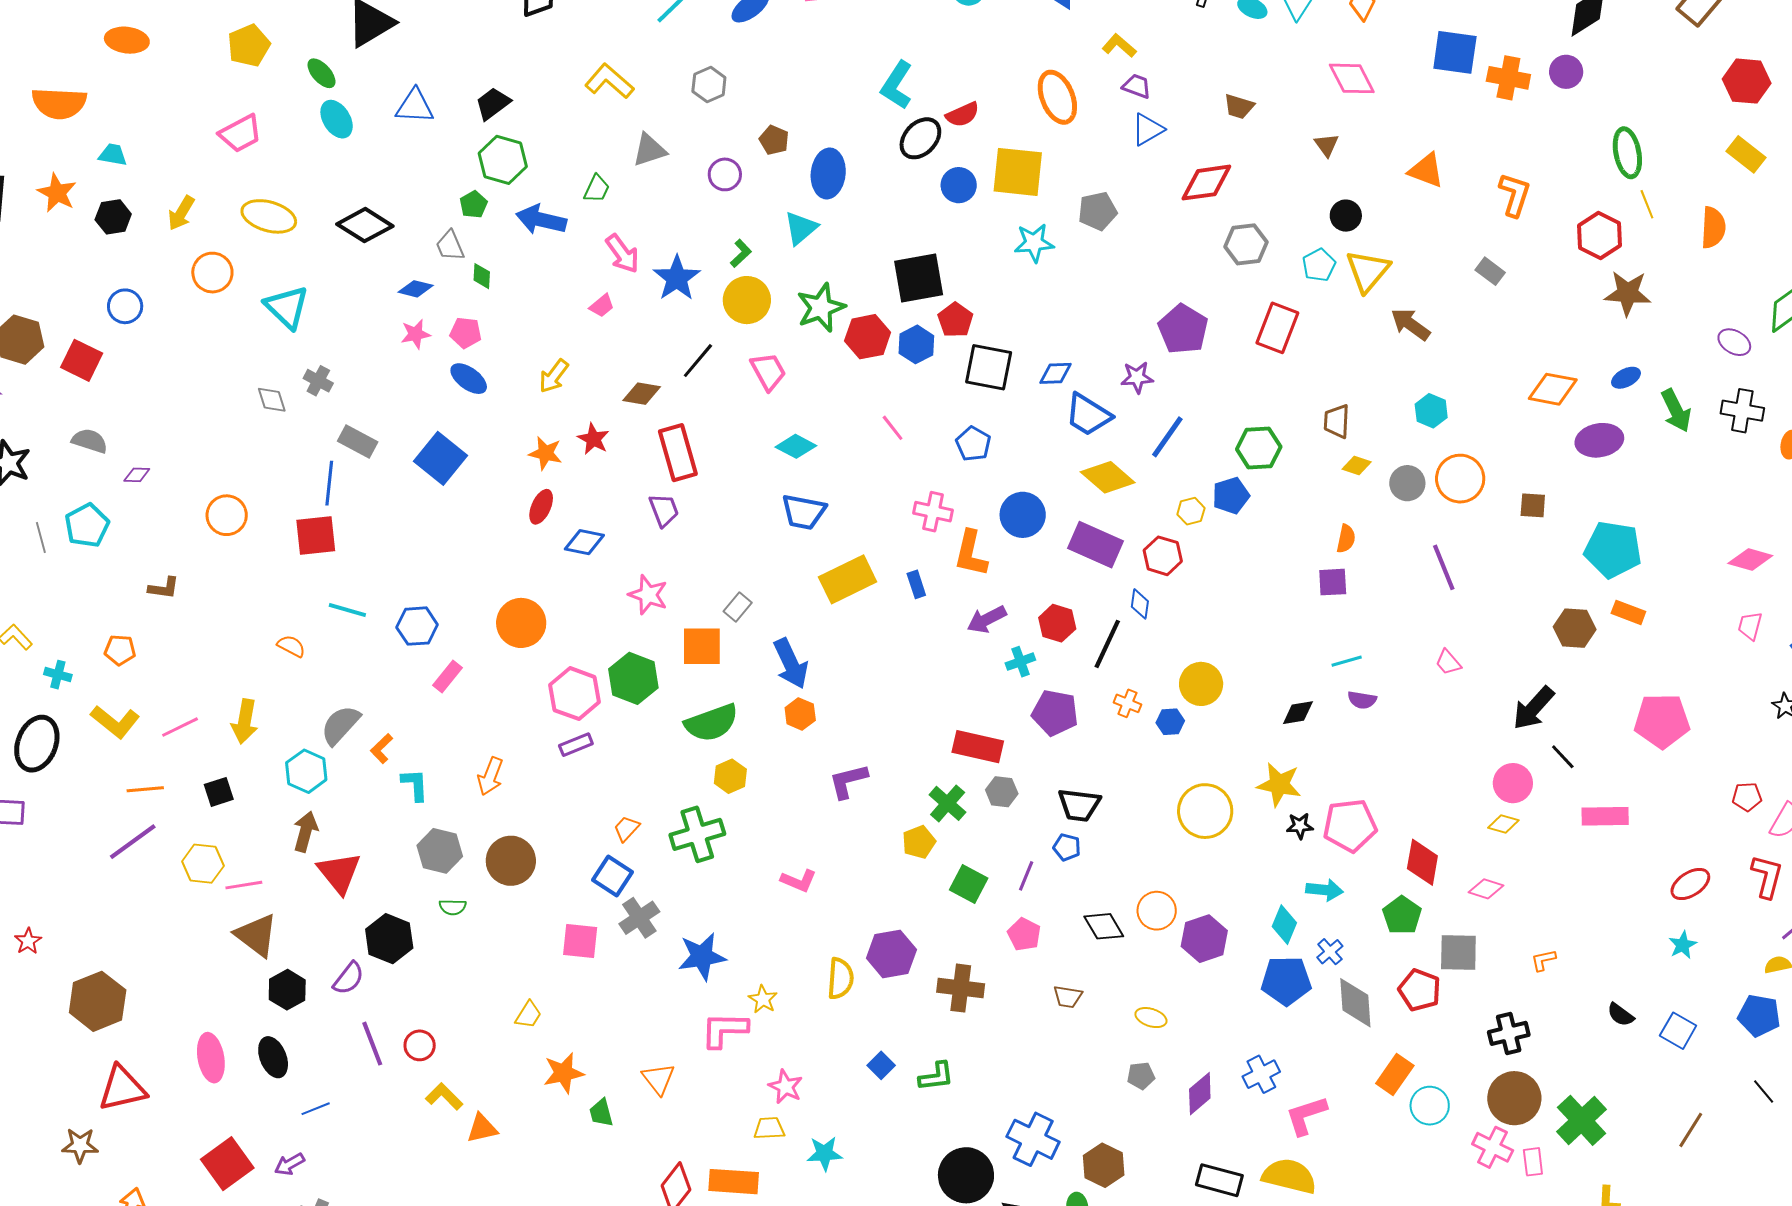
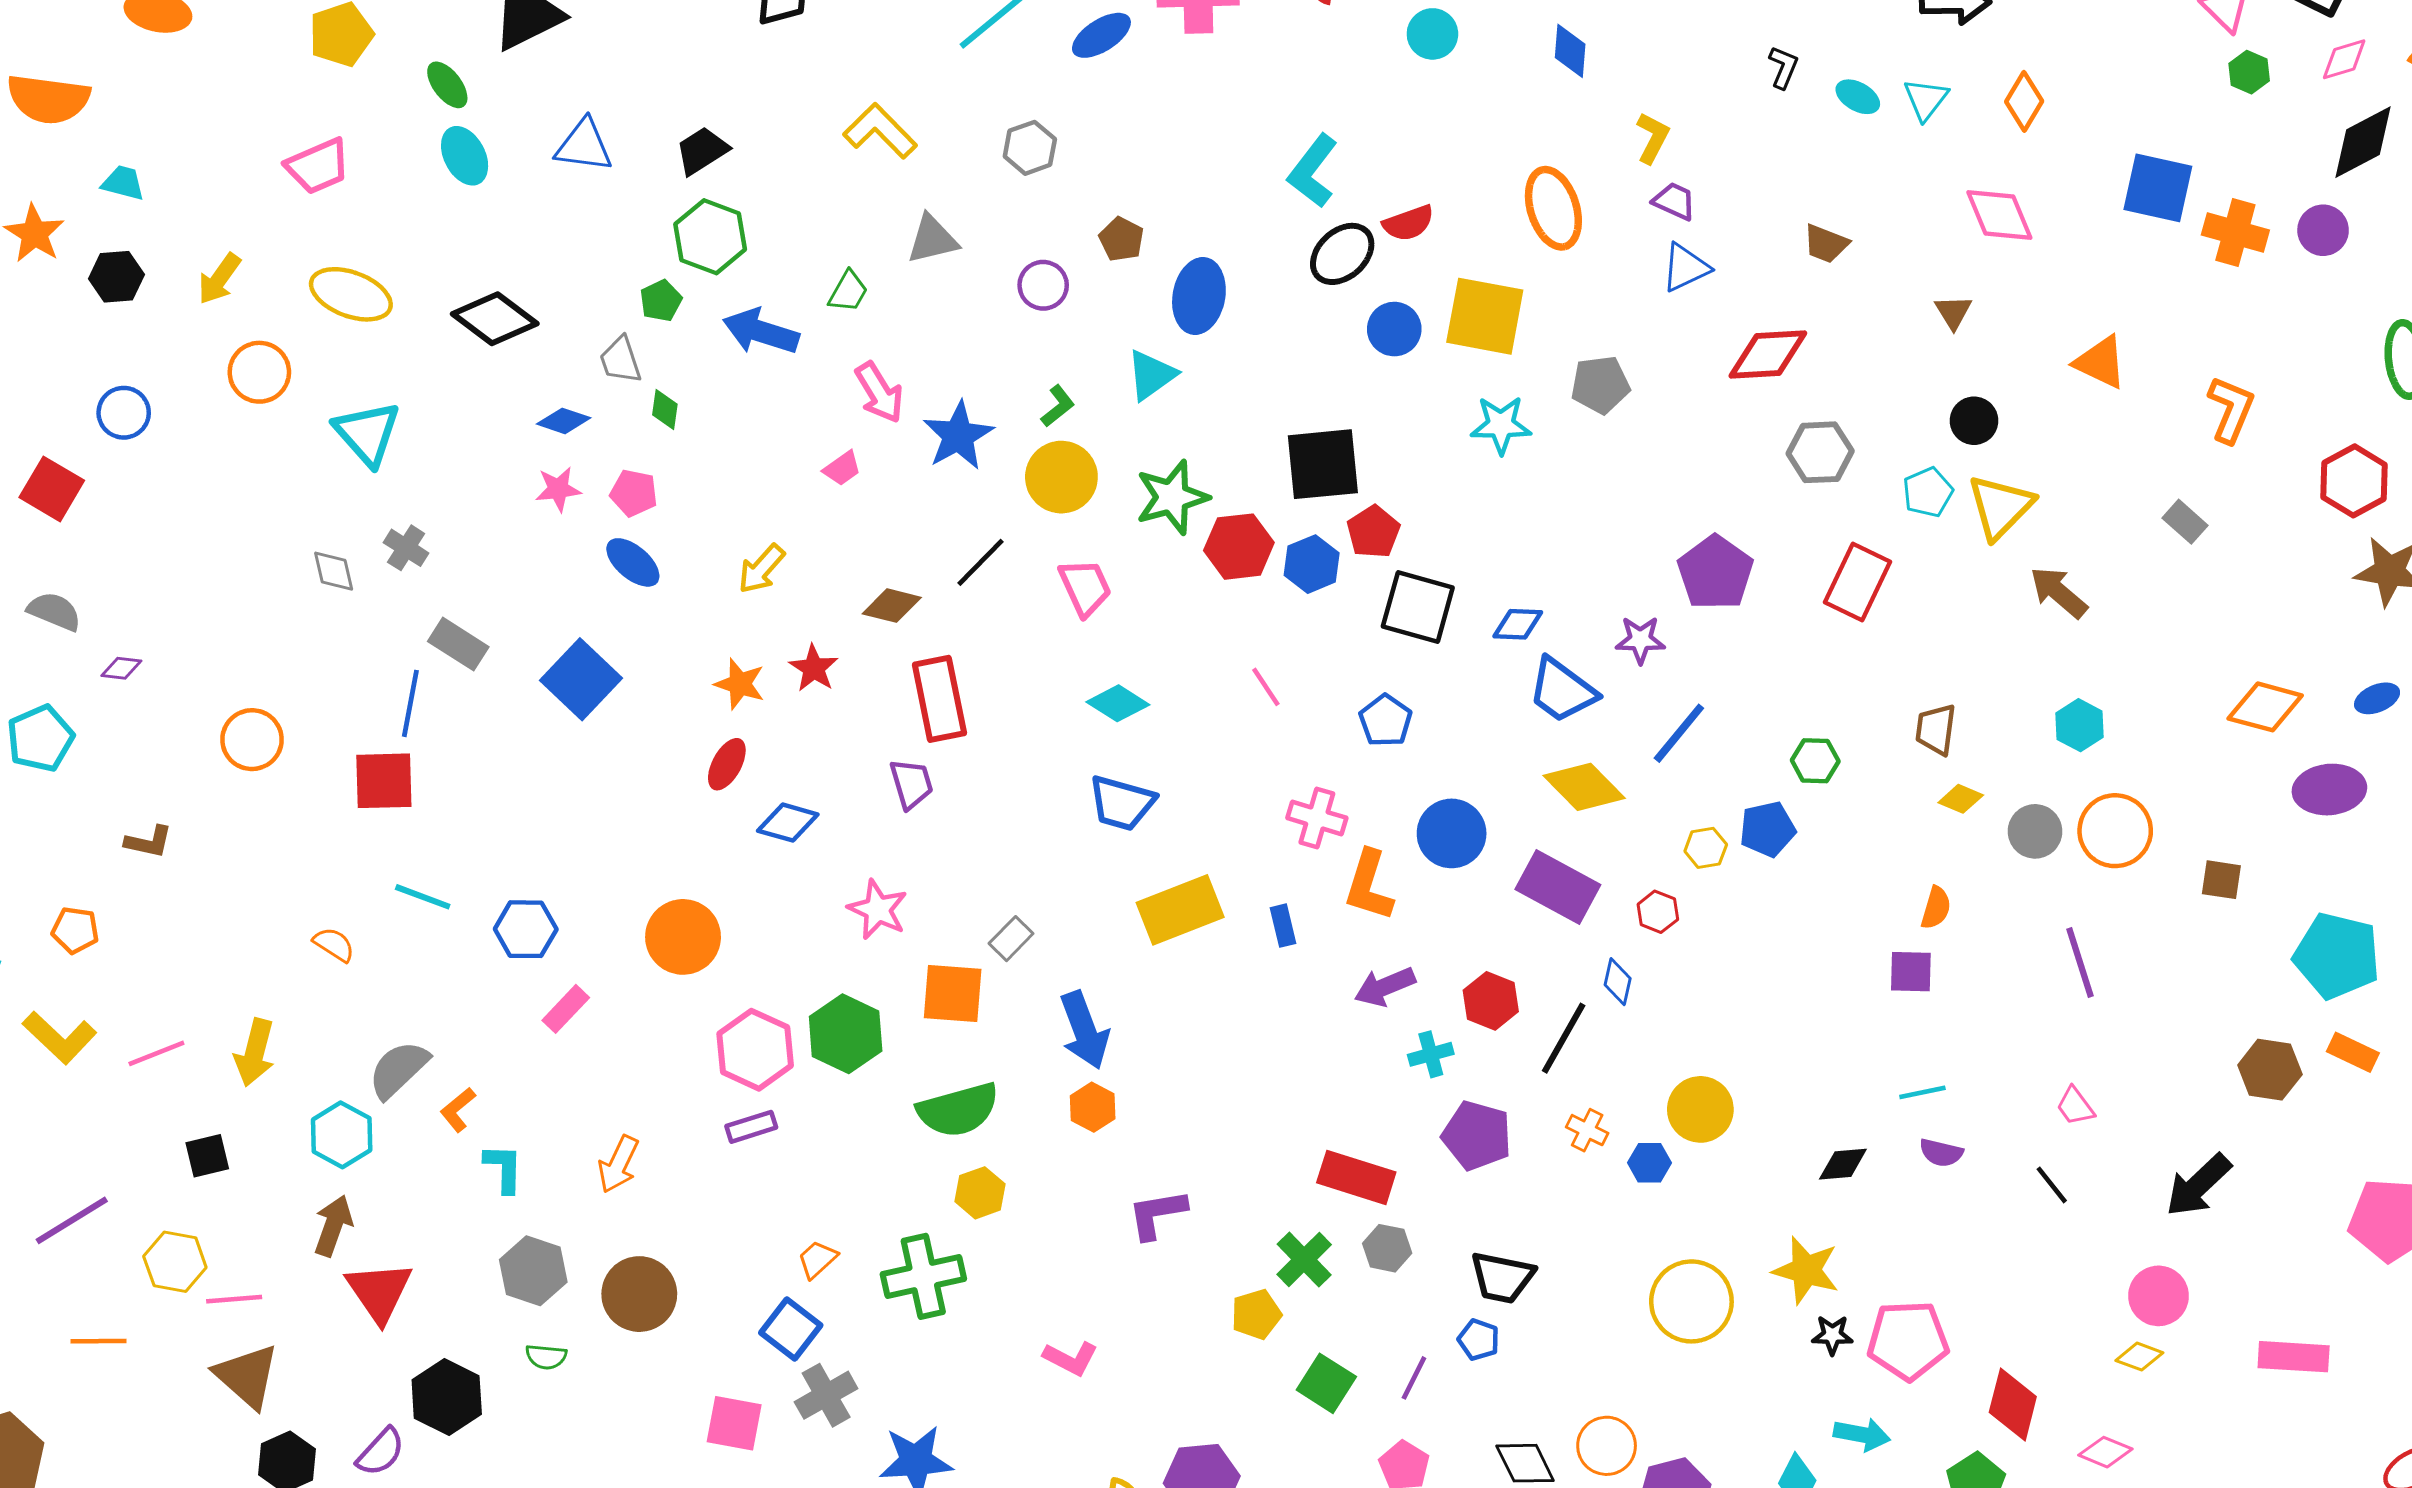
yellow L-shape: (1119, 46) -> (1653, 138), turned 72
green hexagon: (1259, 448) -> (1815, 761), size x0.7
red hexagon: (1163, 556) -> (1658, 912), size x0.7
black line: (1563, 757) -> (2052, 1185), moved
orange line: (145, 789) -> (99, 1341), moved

